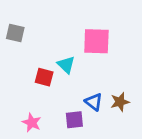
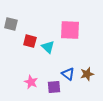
red square: (44, 77) -> (30, 41), moved
pink star: (32, 123) -> (31, 82), moved

